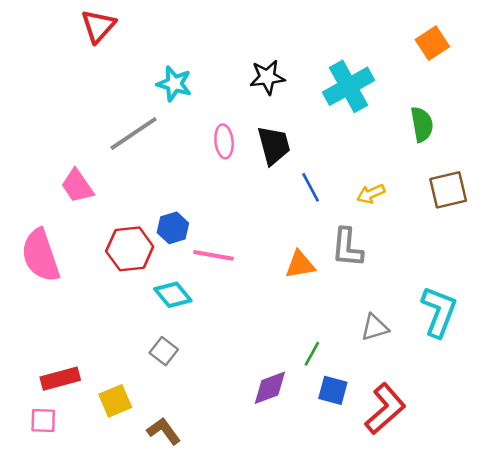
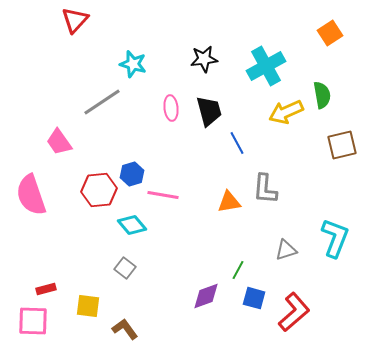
yellow arrow: (371, 194) -> (286, 112), moved, size x1.6
red rectangle: (60, 379) -> (46, 289), size x0.7
yellow square: (115, 401) -> (88, 306), turned 30
pink square: (43, 421) -> (33, 321), size x1.5

